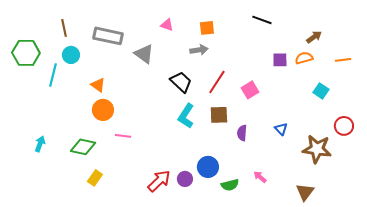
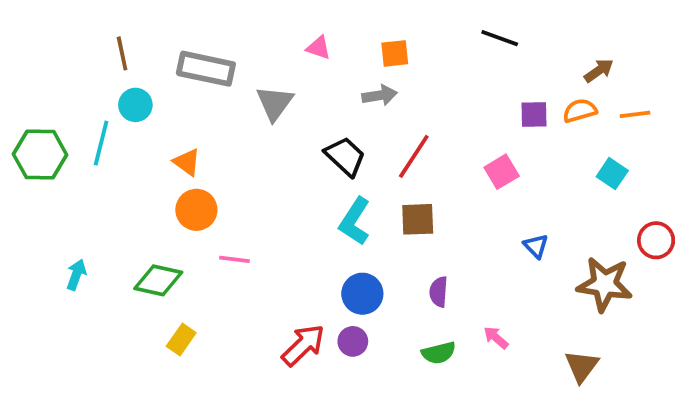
green hexagon: (26, 53) -> (40, 154), moved
gray triangle: (144, 54) -> (275, 103), turned 30
orange line: (343, 60) -> (635, 114), moved
pink square: (250, 90) -> (502, 172), moved
purple semicircle: (242, 133) -> (439, 292), moved
blue circle: (208, 167) -> (362, 294), moved

